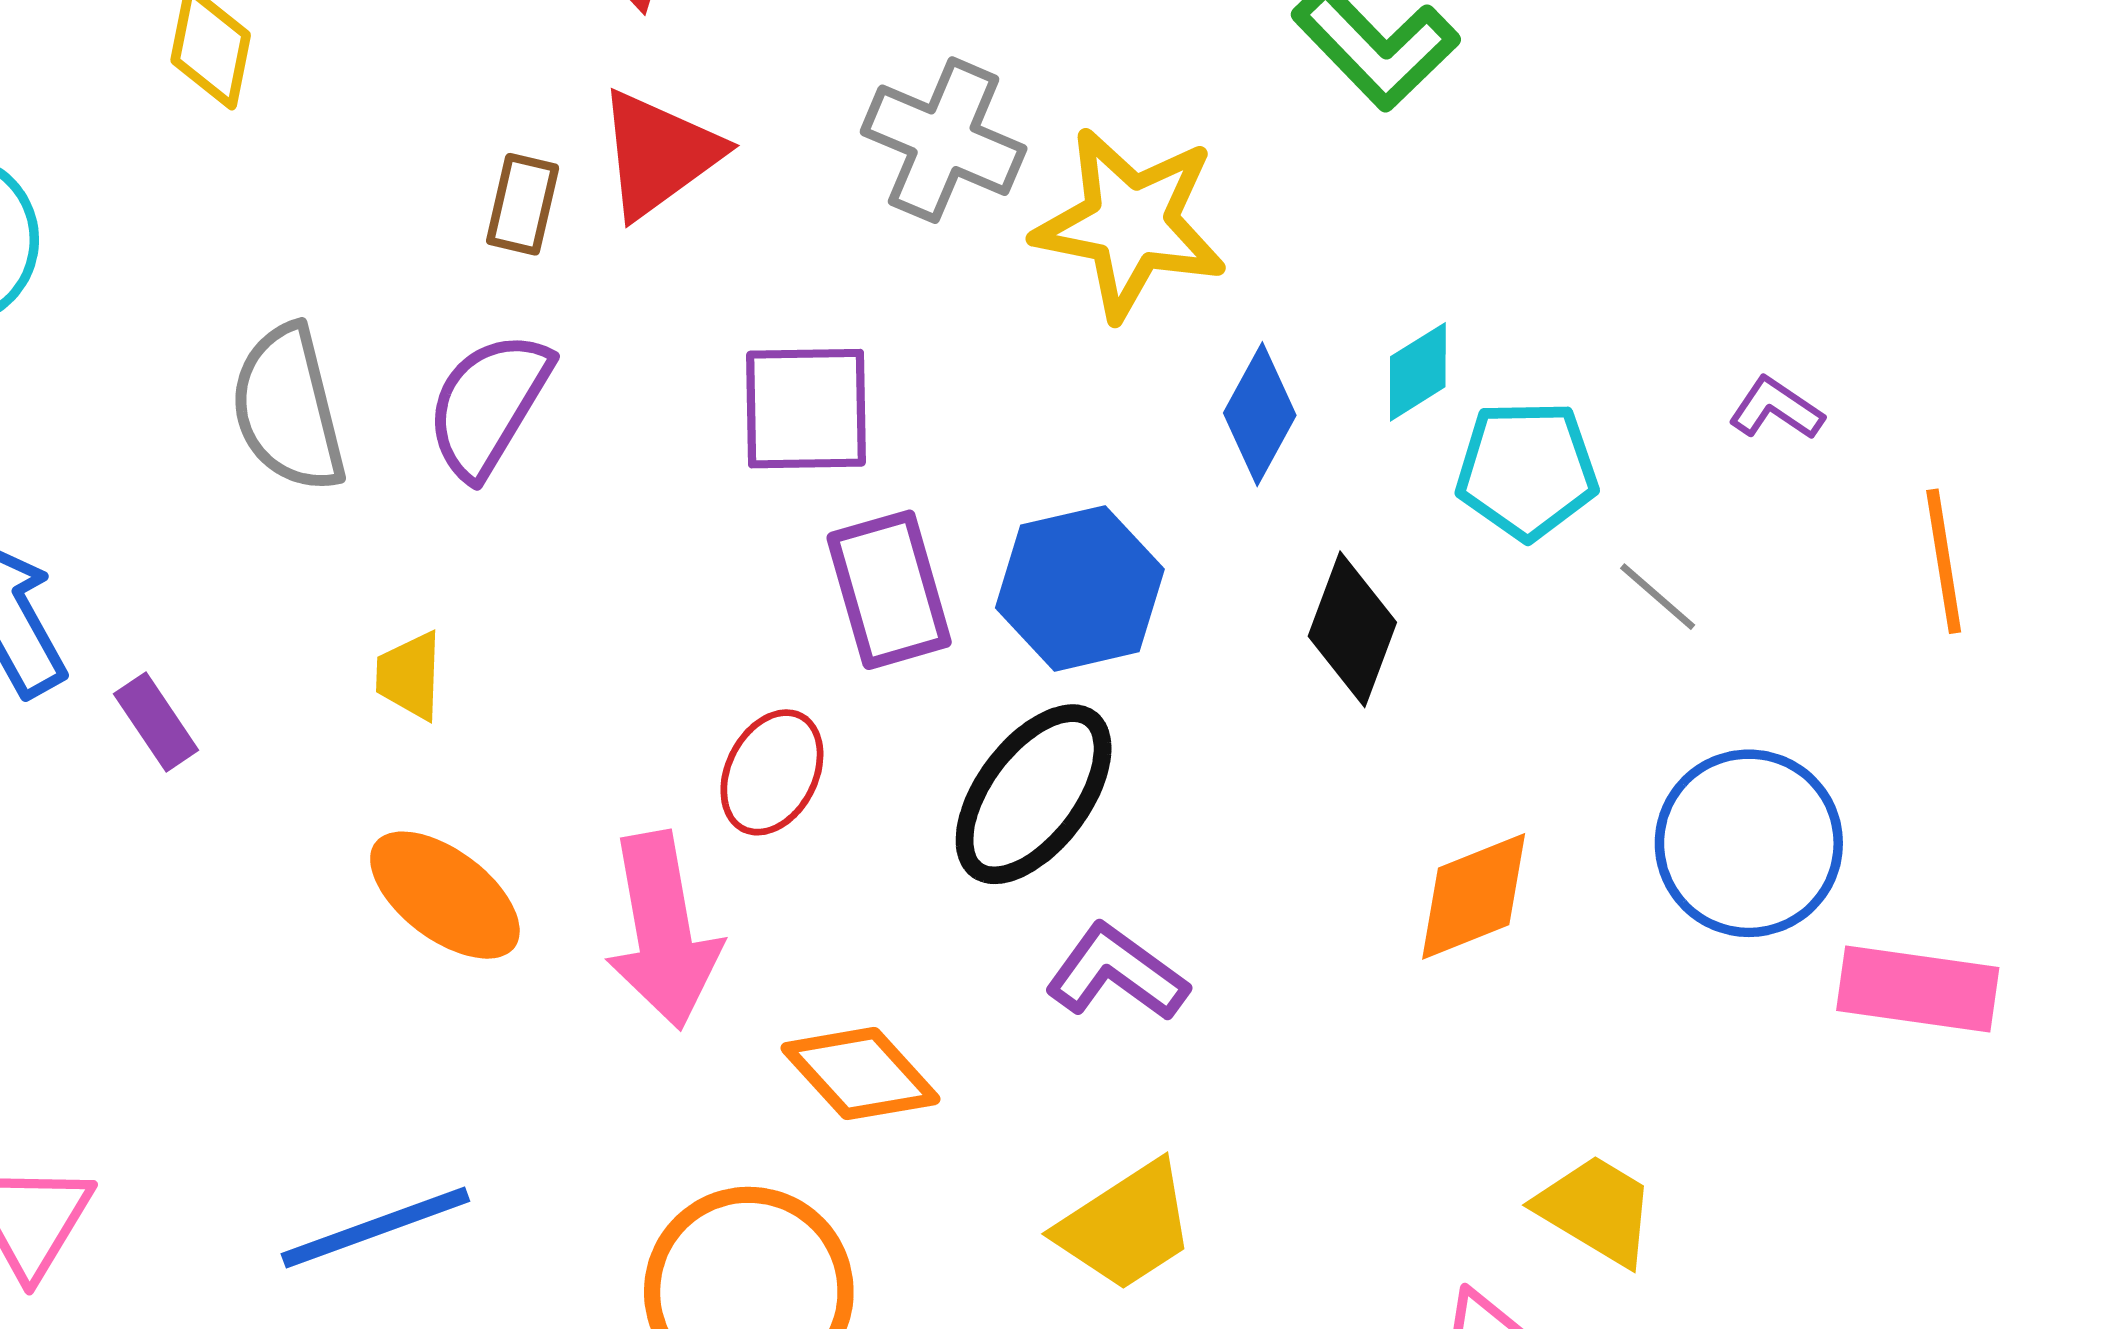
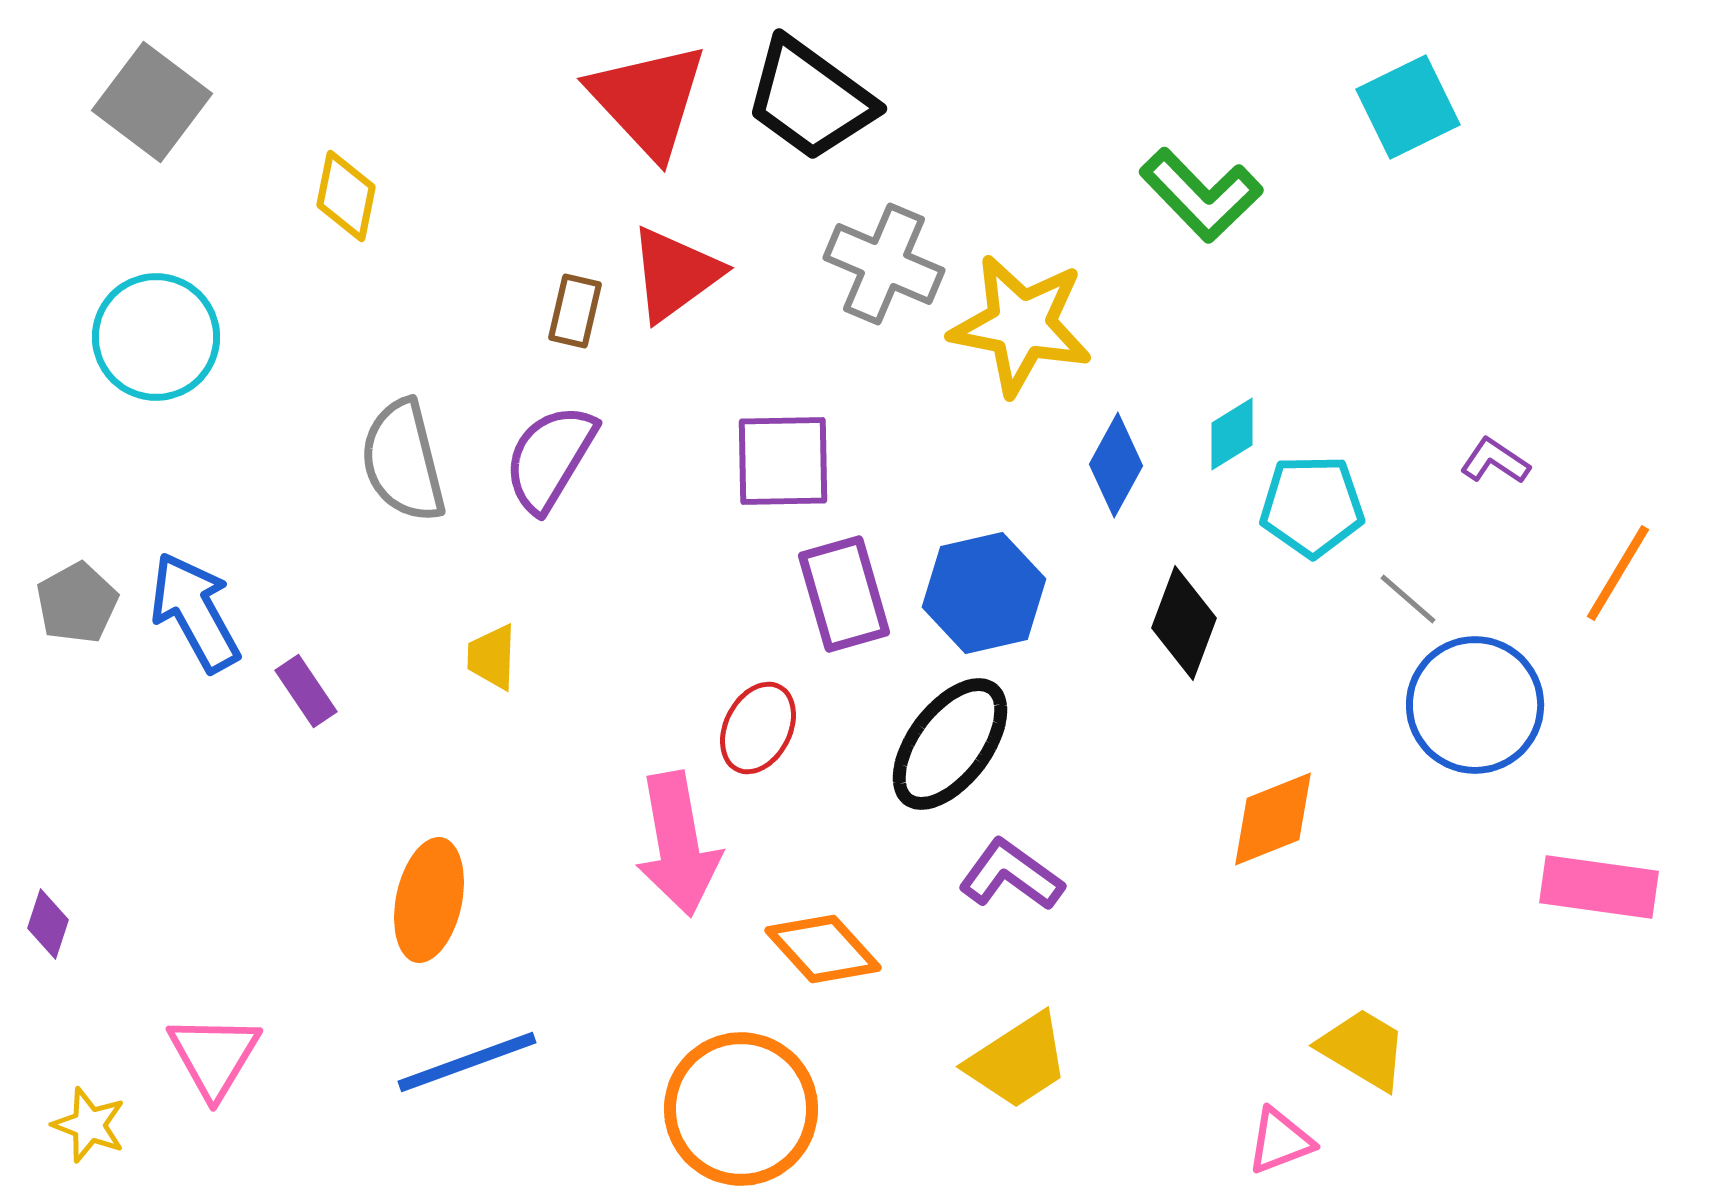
orange line: (1944, 561) -> (1618, 573), turned 40
blue circle: (1749, 843) -> (1475, 705), moved
orange ellipse: (445, 895) -> (429, 900), moved, turned 65

